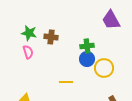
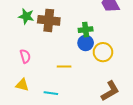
brown cross: (51, 37) -> (49, 20), size x1.5
pink semicircle: (28, 52) -> (25, 56), moved

